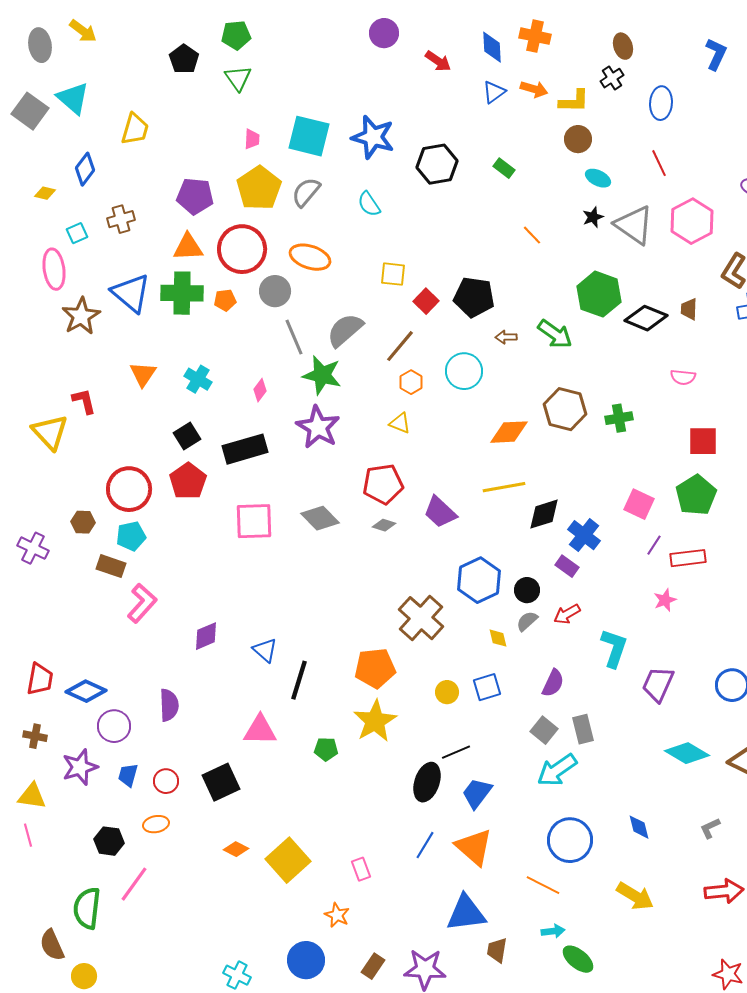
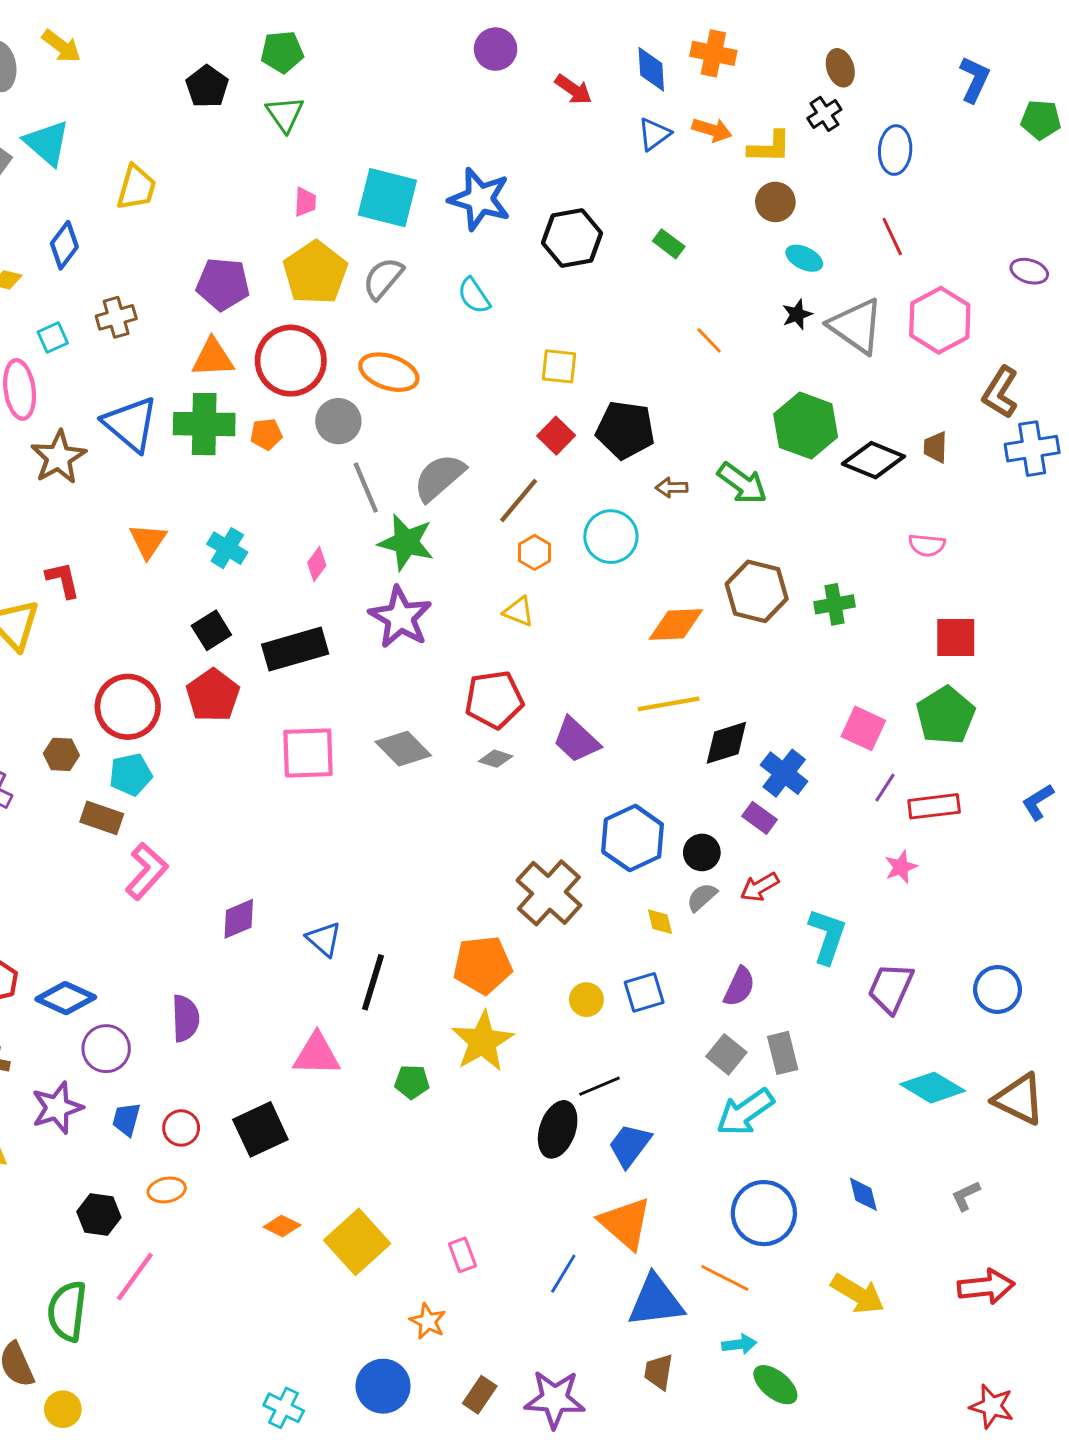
yellow square: (393, 274) -> (559, 366), moved
blue line: (425, 845) -> (563, 1274), moved
blue triangle: (466, 913) -> (656, 1301), moved

